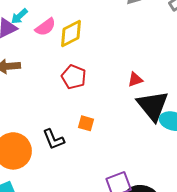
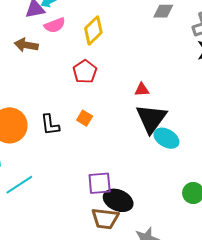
pink semicircle: (45, 27) -> (55, 25), moved
yellow diamond: (71, 34) -> (93, 30), turned -32

